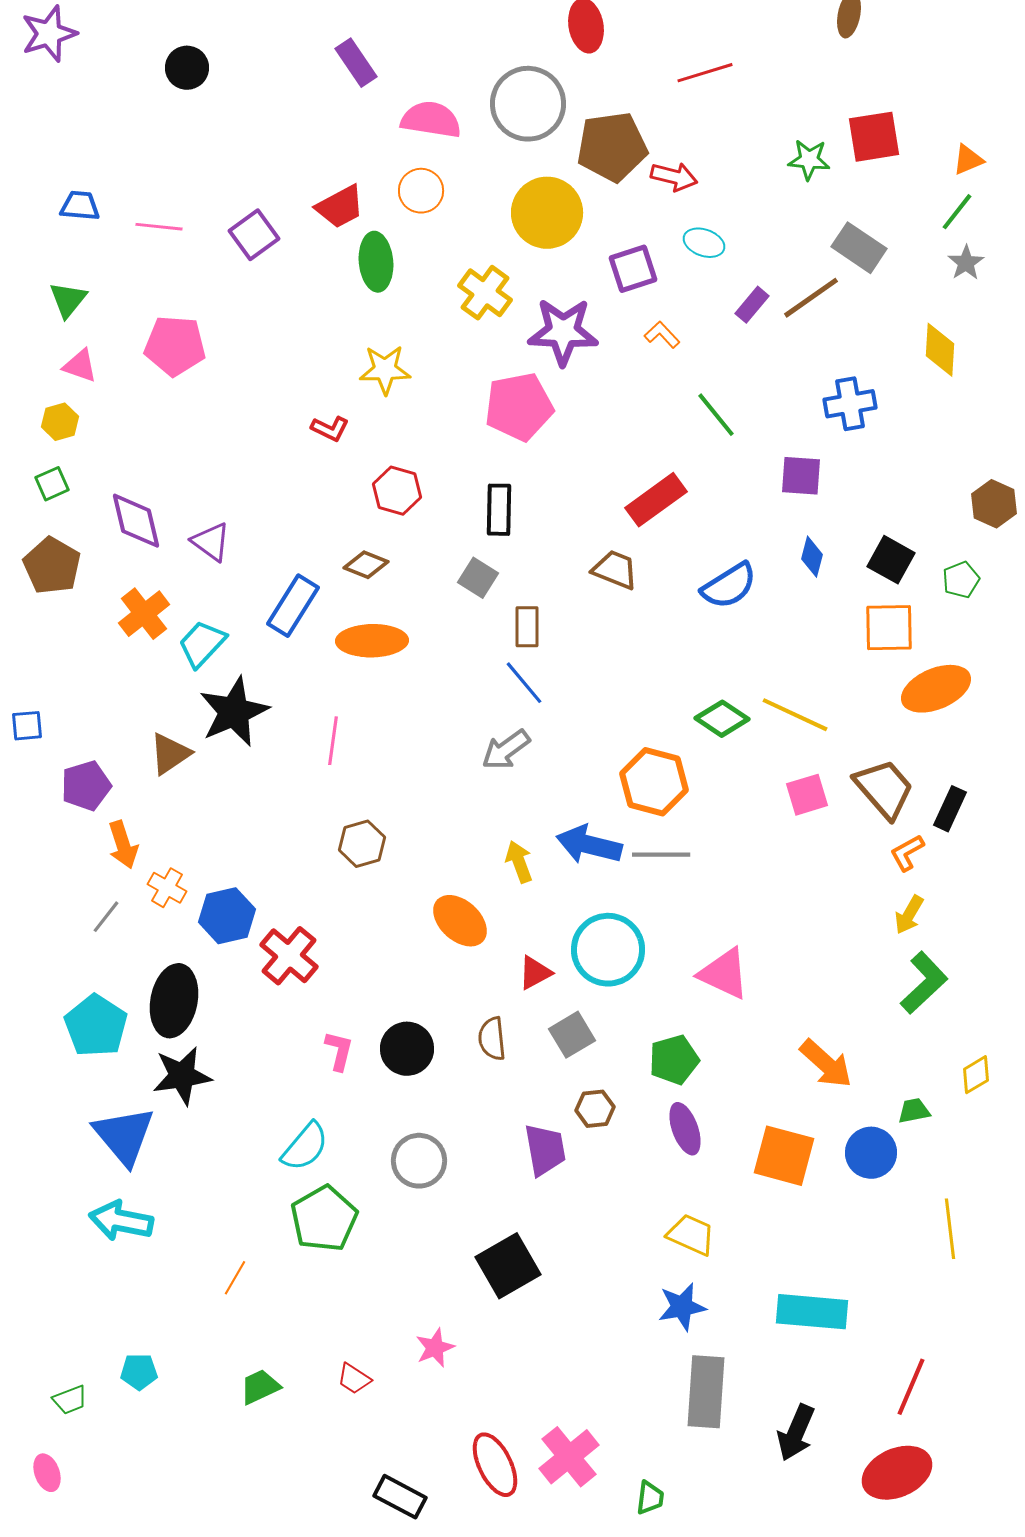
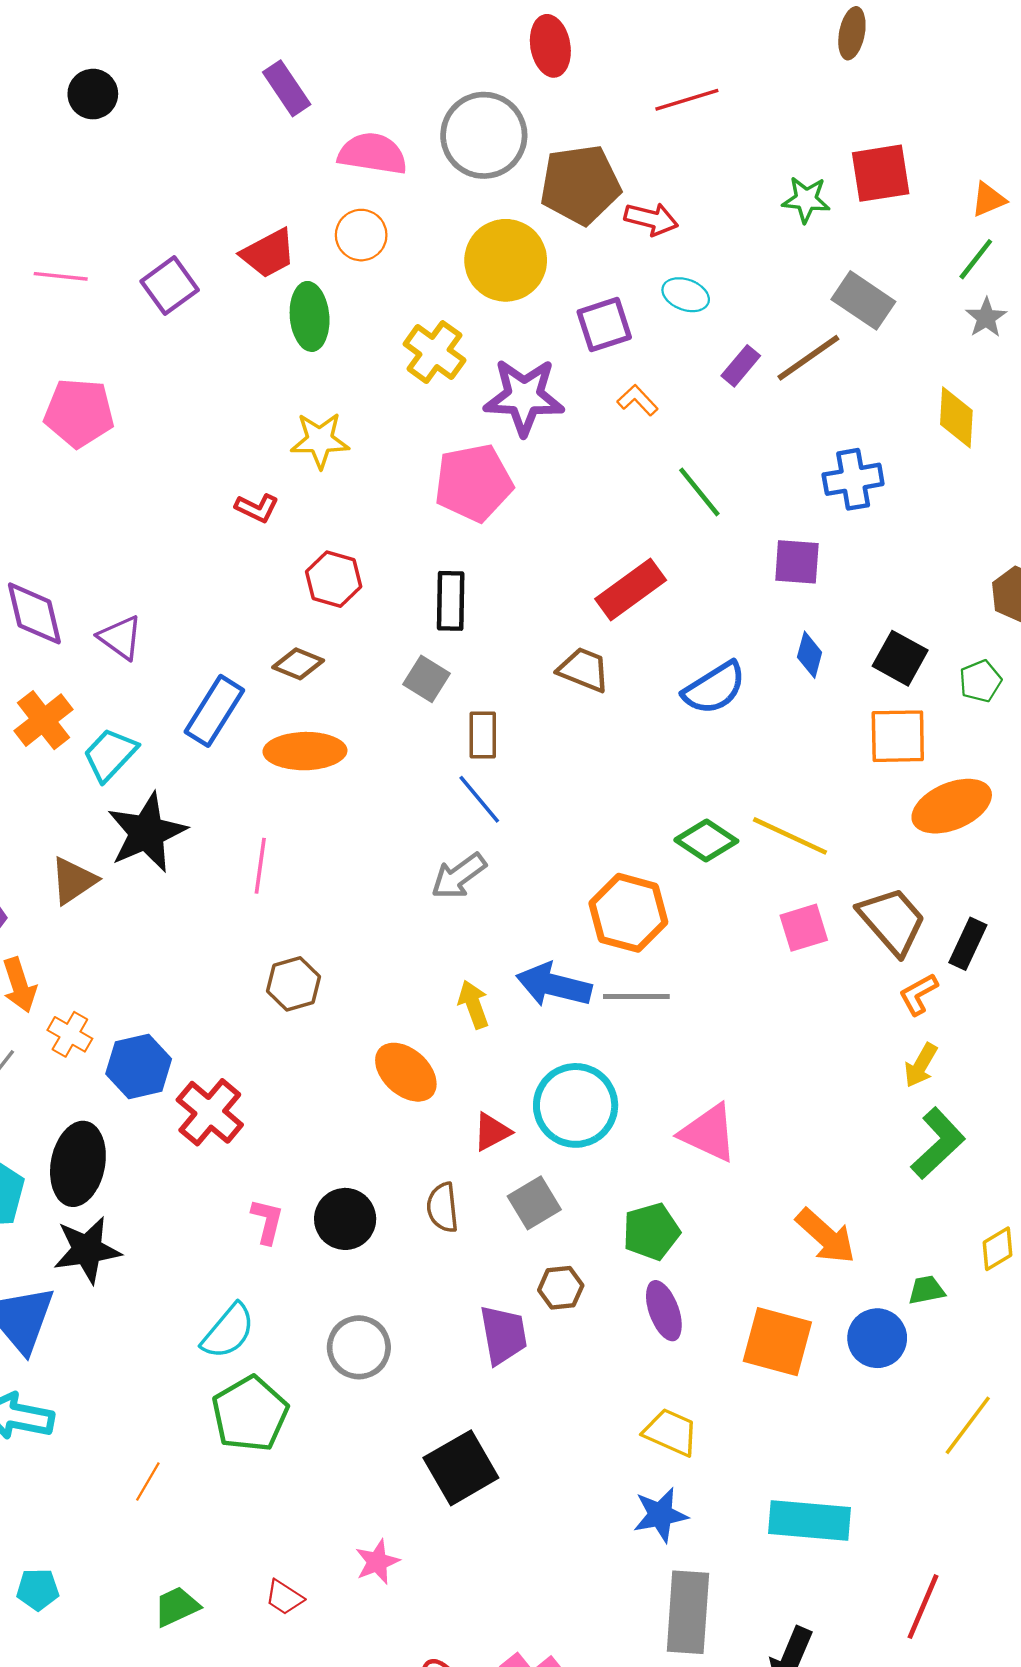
yellow line: (950, 1229) -> (968, 1425), turned 44

